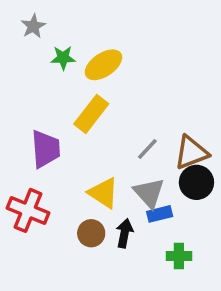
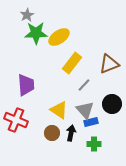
gray star: (33, 26) -> (27, 15), moved
green star: (63, 58) -> (36, 33), size x1.6
yellow rectangle: (91, 114) -> (72, 63), moved
brown triangle: (191, 153) -> (109, 64), moved
green cross: (179, 256) -> (94, 144), moved

